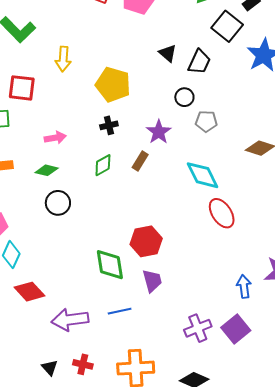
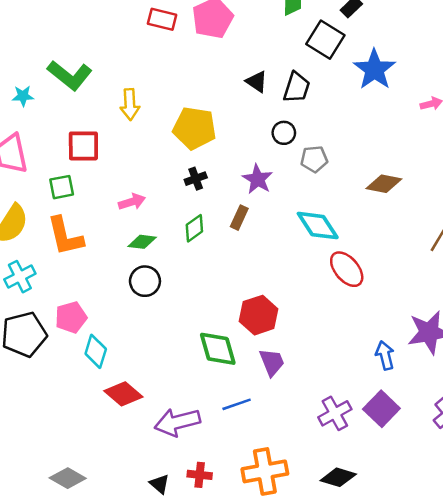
green diamond: (47, 170) -> (142, 242), moved

